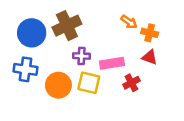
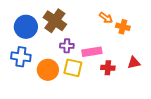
brown cross: (67, 26) -> (55, 21), turned -30
red triangle: (150, 57) -> (134, 63), moved, turned -32
red cross: (131, 83) -> (108, 68), turned 32

